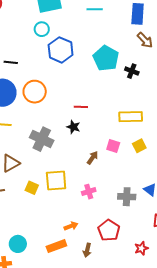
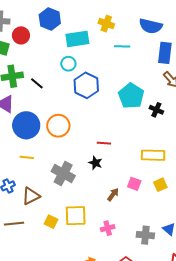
black line: (11, 62) -> (37, 83), moved, turned 32

